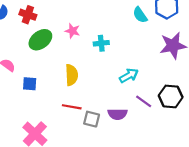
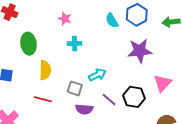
pink star: (72, 31) -> (65, 19), moved
green ellipse: (40, 40) -> (28, 44), moved, turned -65
gray square: (92, 119) -> (75, 88), moved

